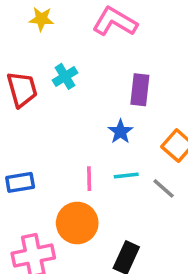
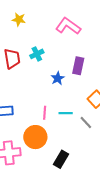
yellow star: (41, 19) -> (19, 19), moved
blue star: (120, 132) -> (58, 78), moved

